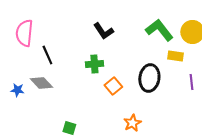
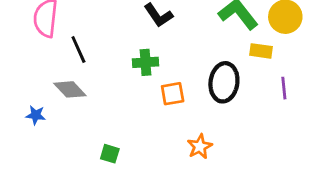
orange square: (113, 86) -> (173, 94), turned 30
blue star: (17, 90) -> (36, 115), moved

